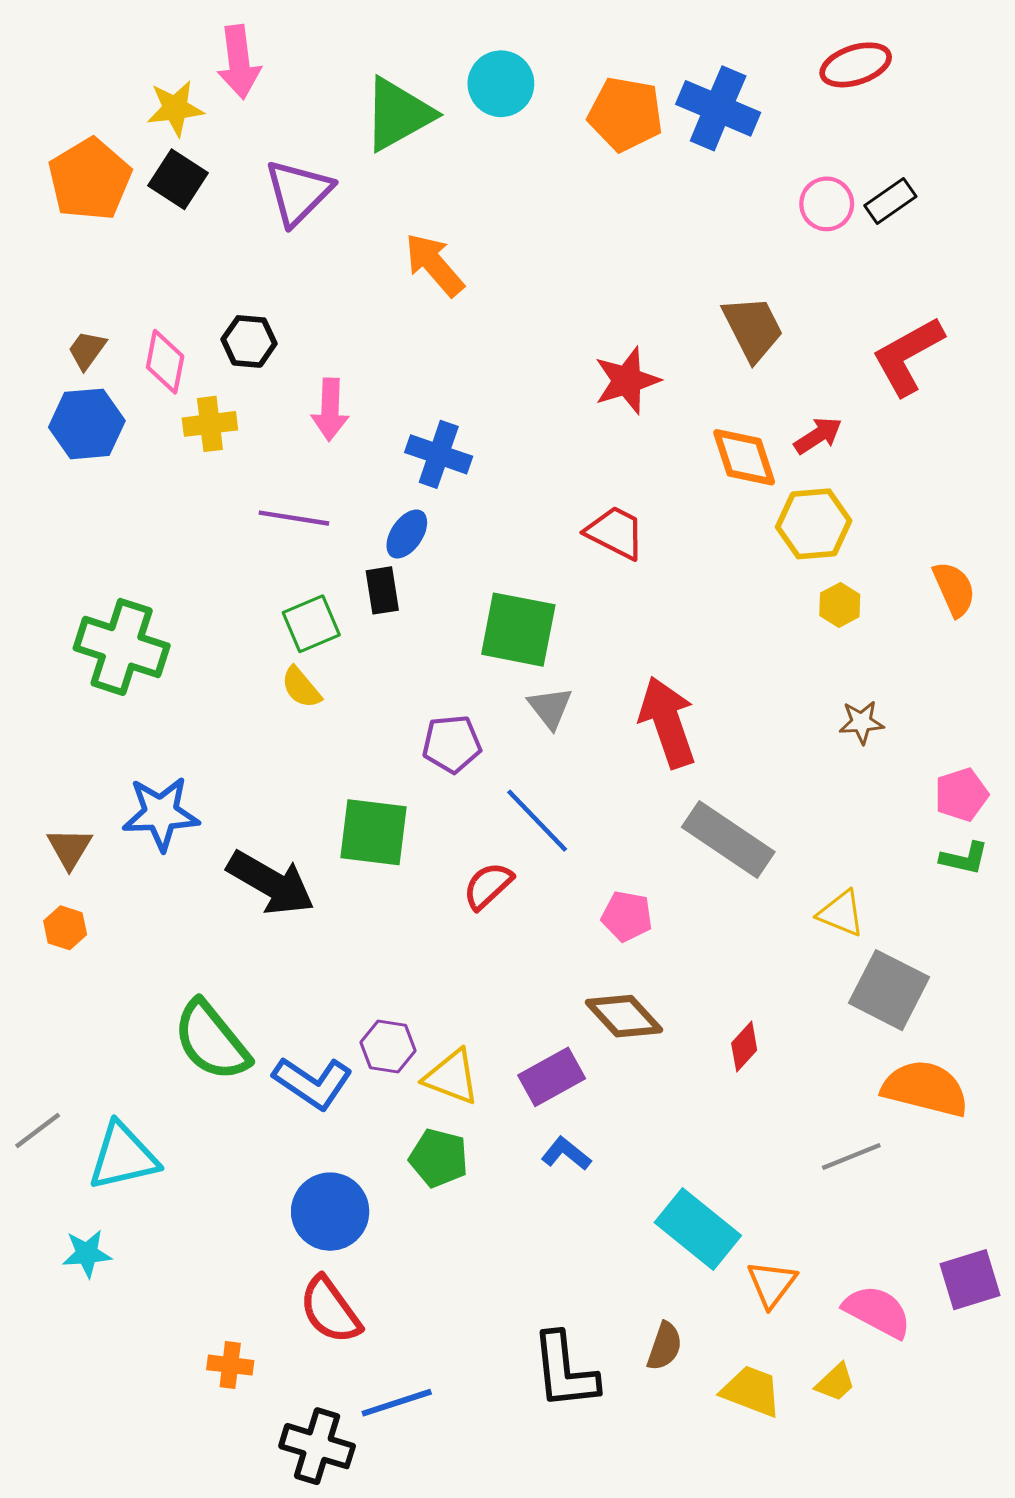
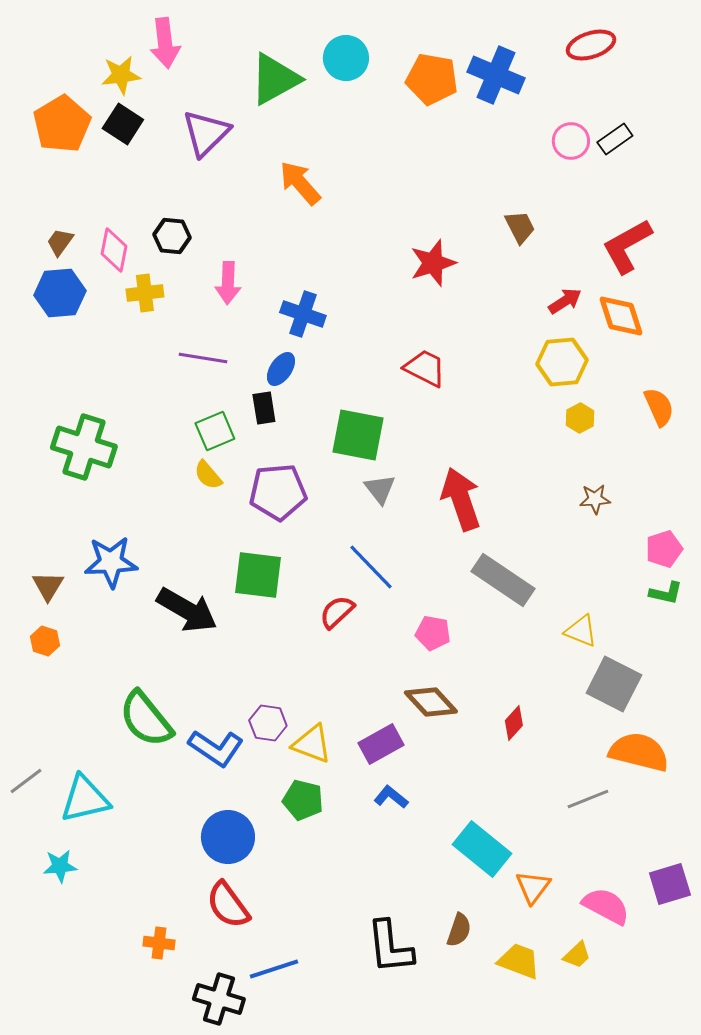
brown trapezoid: (753, 328) -> (520, 227), size x0.7
orange diamond: (744, 457) -> (621, 316), moved
purple pentagon: (452, 744) -> (278, 492), moved, size x1.4

